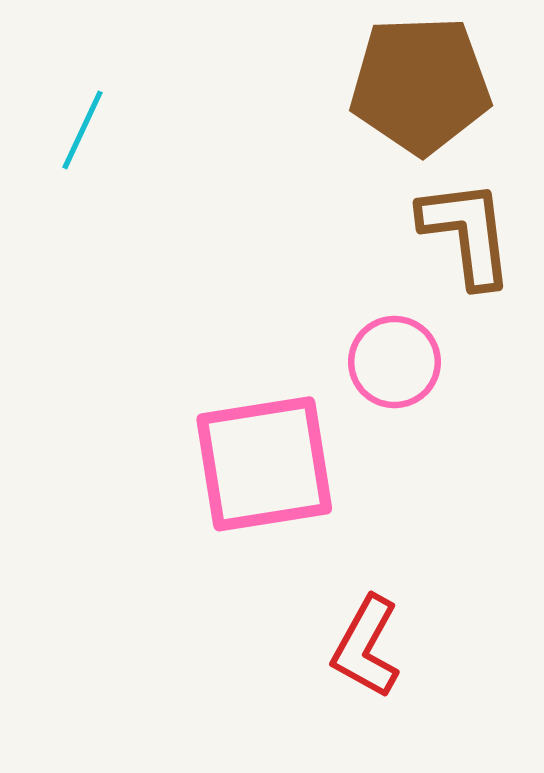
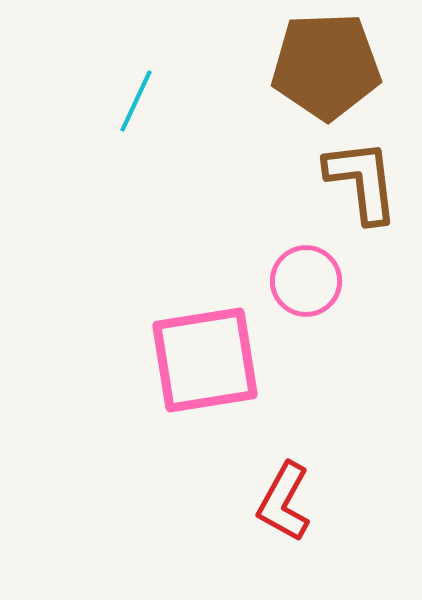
cyan line: (82, 130) -> (136, 101), moved

